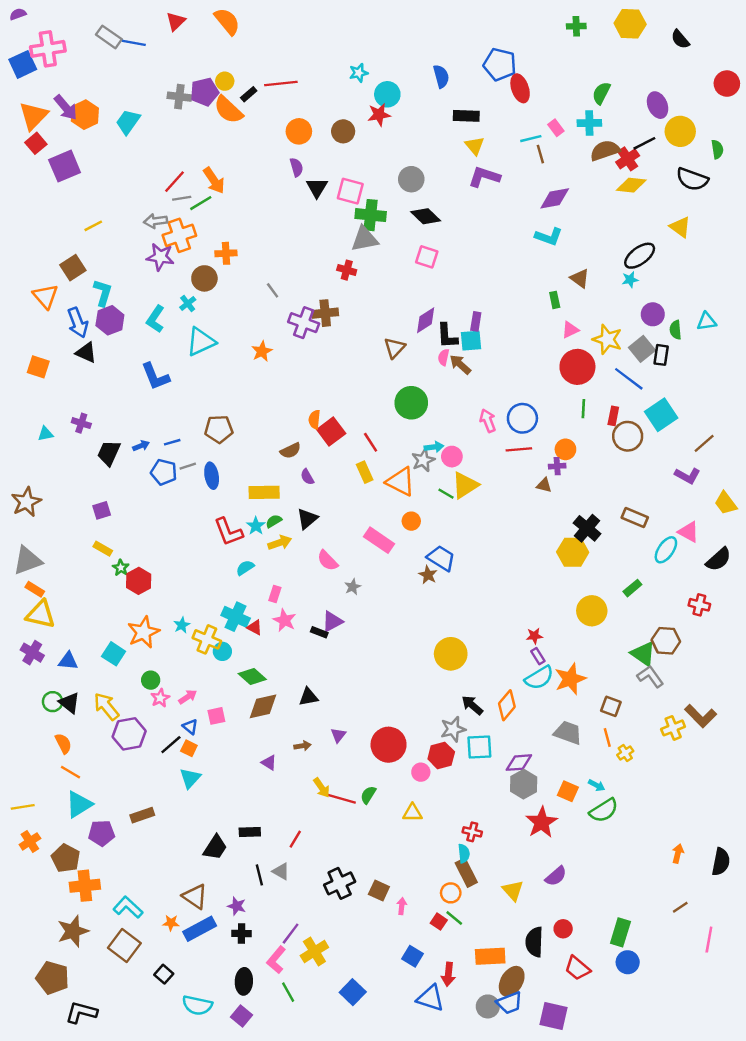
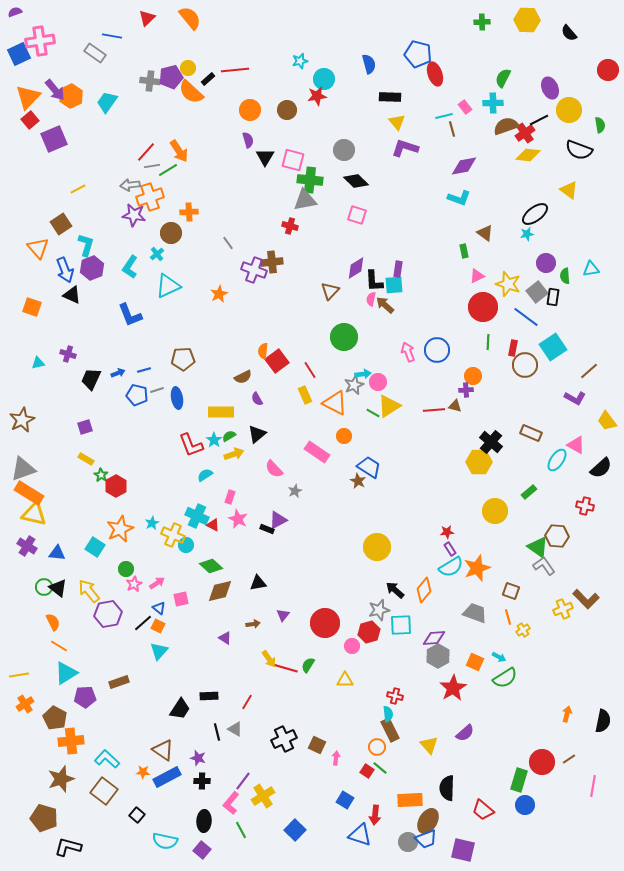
gray rectangle: (109, 37) -> (95, 53), moved
red line: (519, 449) -> (434, 410), moved
orange rectangle: (35, 589) -> (29, 493), size x1.8
red circle: (563, 929) -> (542, 762), moved, size x1.6

